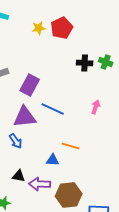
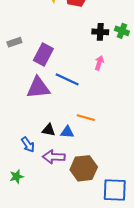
pink arrow: (96, 107) -> (99, 63), moved
blue arrow: (16, 141) -> (28, 145), moved
black triangle: (19, 176) -> (49, 130), moved

